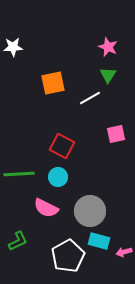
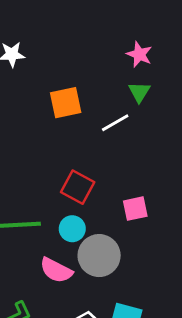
pink square: (116, 134) -> (135, 209), moved
gray circle: (90, 211) -> (99, 256), moved

